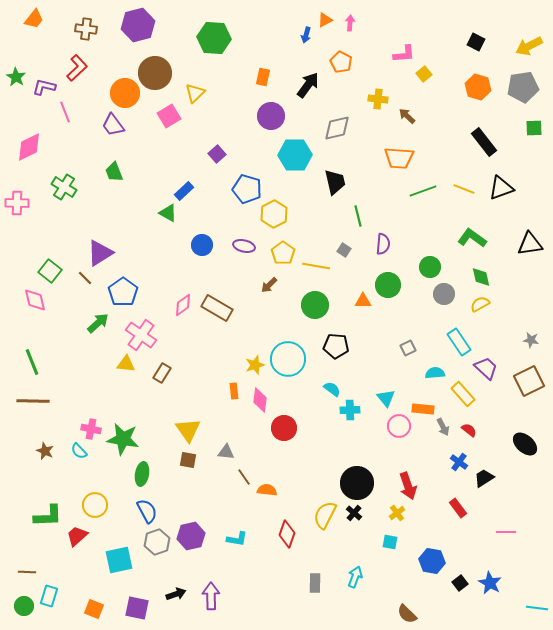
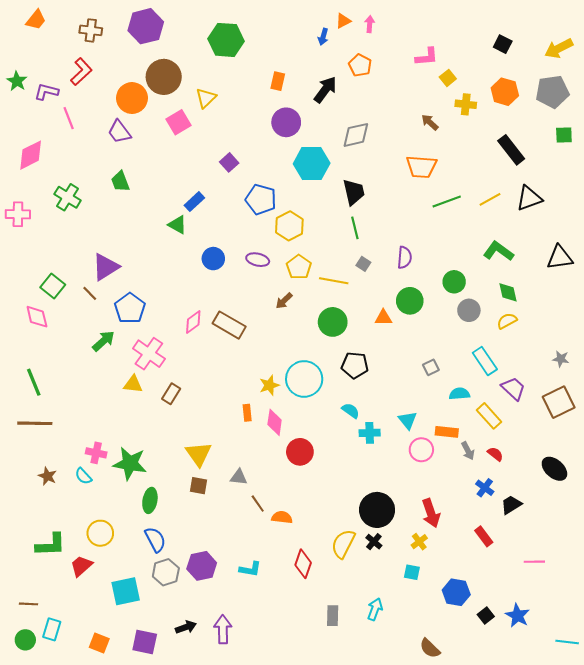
yellow cross: (378, 99) -> (466, 104), moved
yellow line: (464, 189) -> (490, 199), turned -50
green line: (358, 216) -> (355, 228), moved

